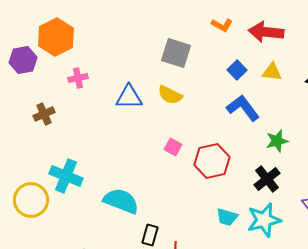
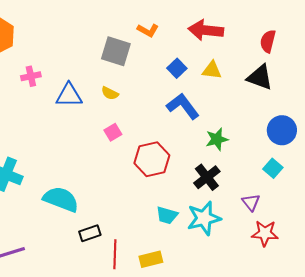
orange L-shape: (222, 25) -> (148, 30), moved
pink cross: (78, 78) -> (31, 76), moved
yellow semicircle: (170, 95) -> (110, 93), size x0.7
pink square: (173, 147) -> (113, 132), moved, turned 30
black rectangle: (150, 235) -> (90, 233), turned 55

